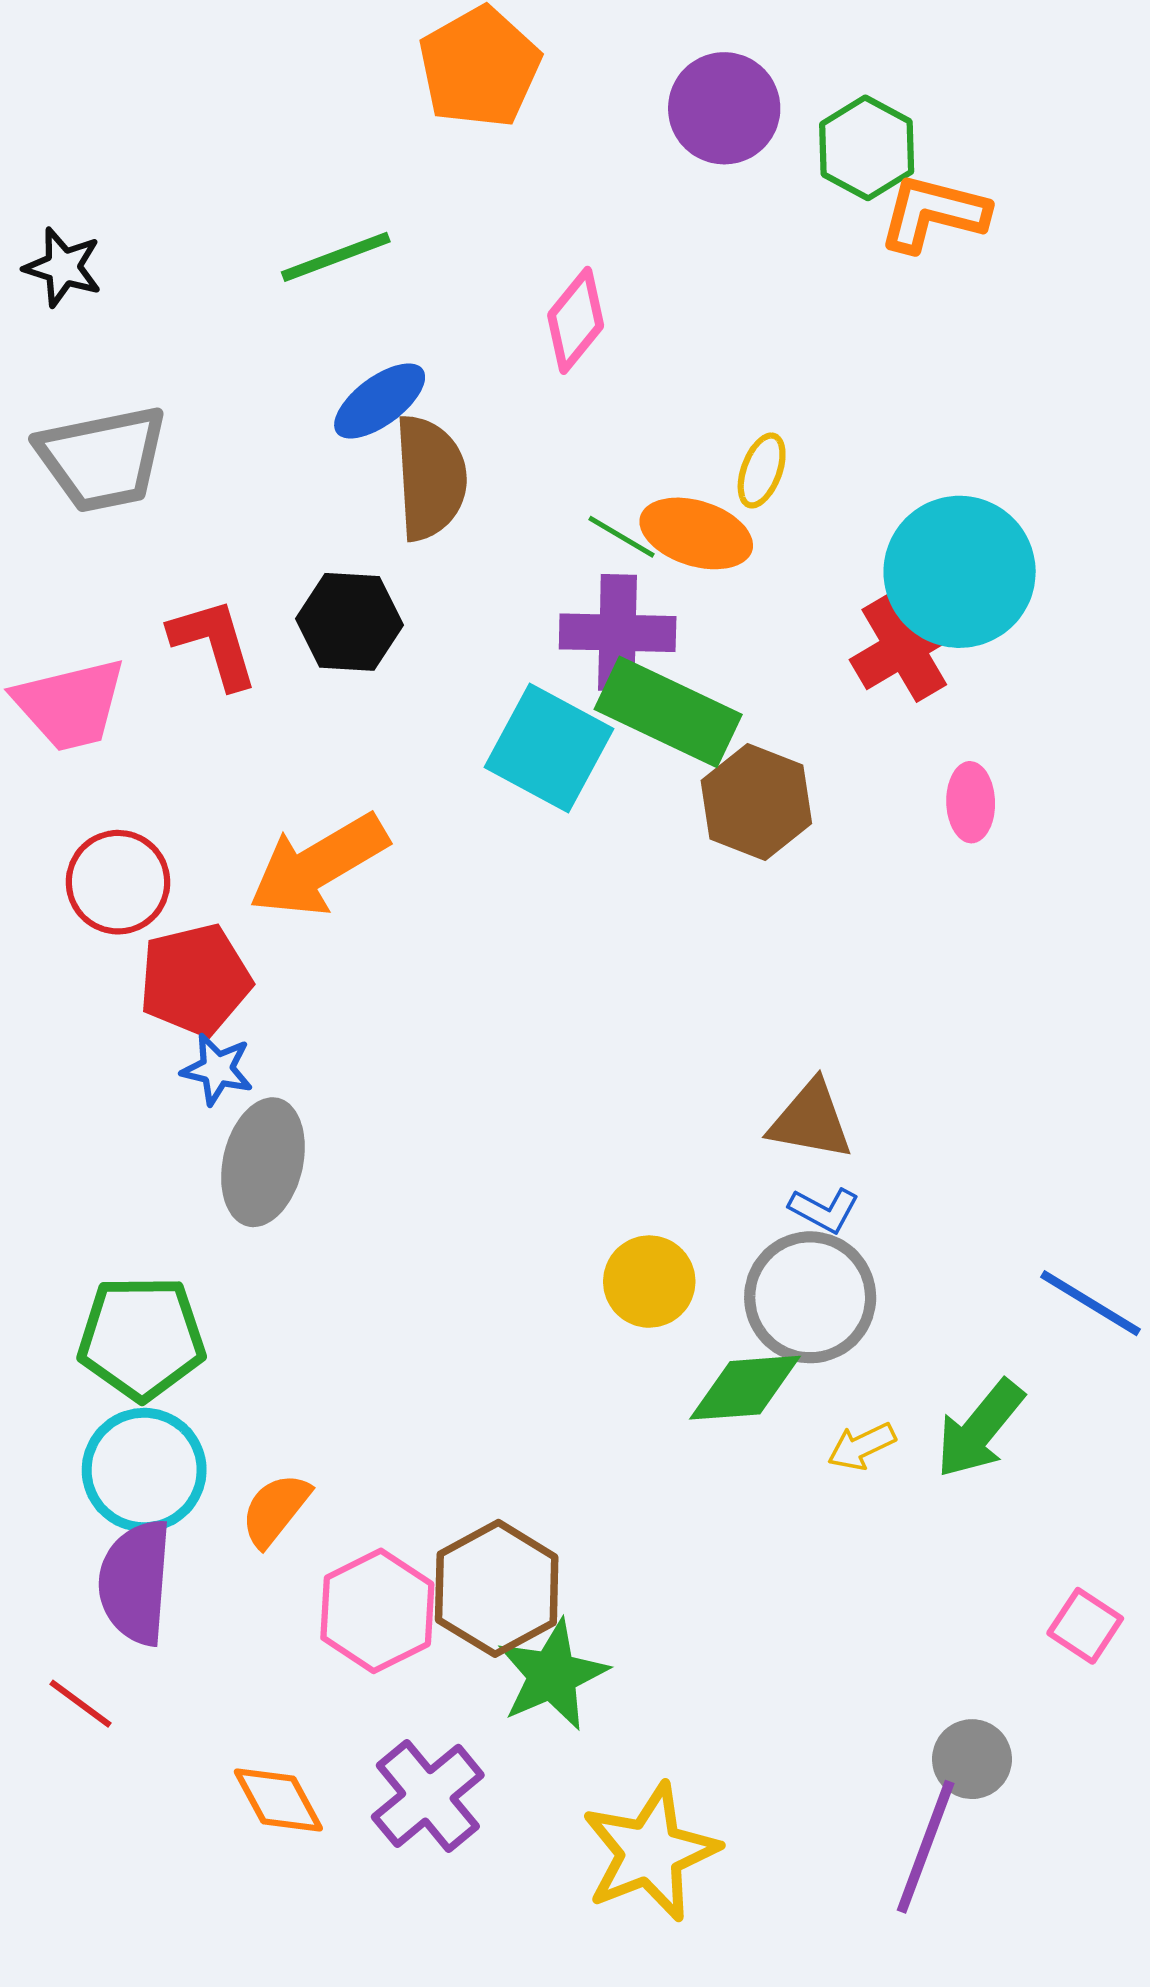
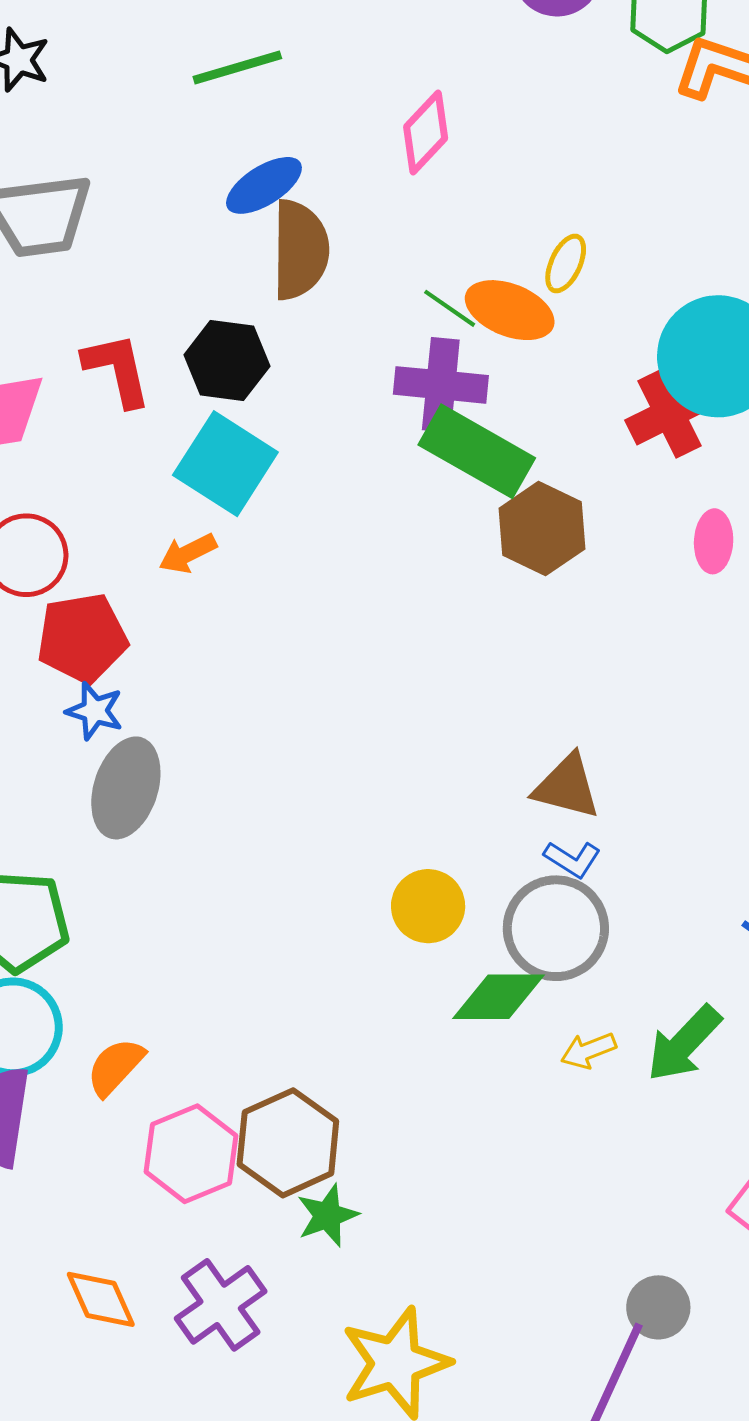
cyan square: (549, 748) -> (225, 464), moved
orange arrow: (318, 865) -> (188, 553), size x0.5
green star: (552, 1675) -> (327, 1215), size x0.7

